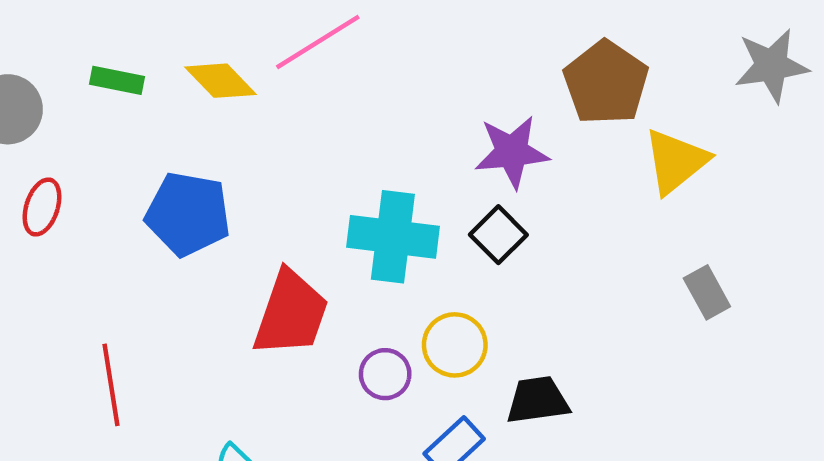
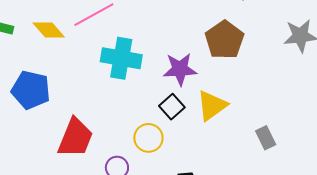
yellow triangle: (676, 161) -> (212, 106), moved
cyan cross: (393, 237) -> (121, 58), moved
yellow circle: (455, 345) -> (148, 138), moved

